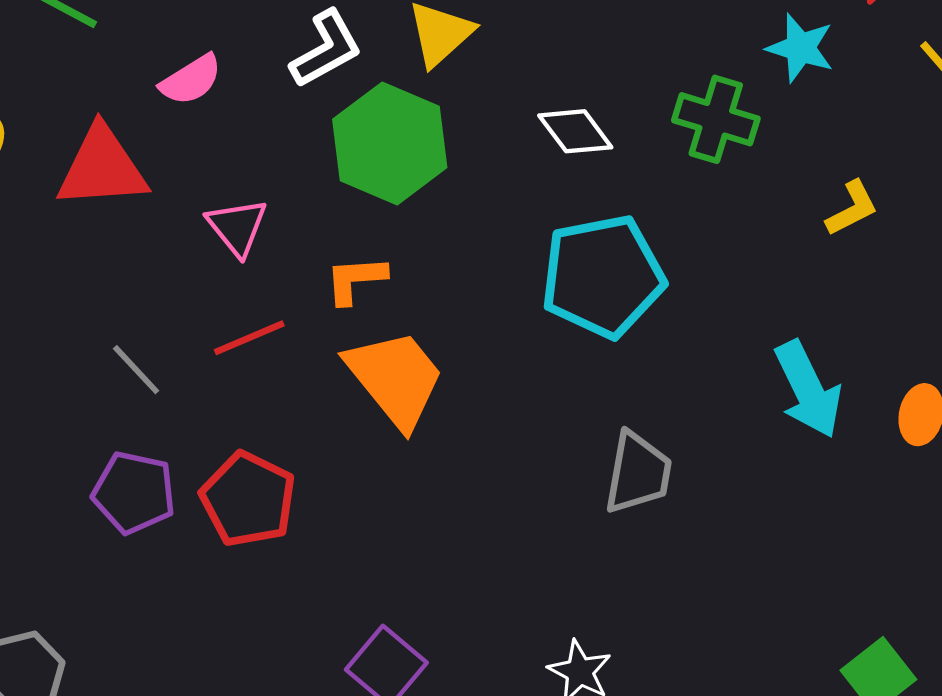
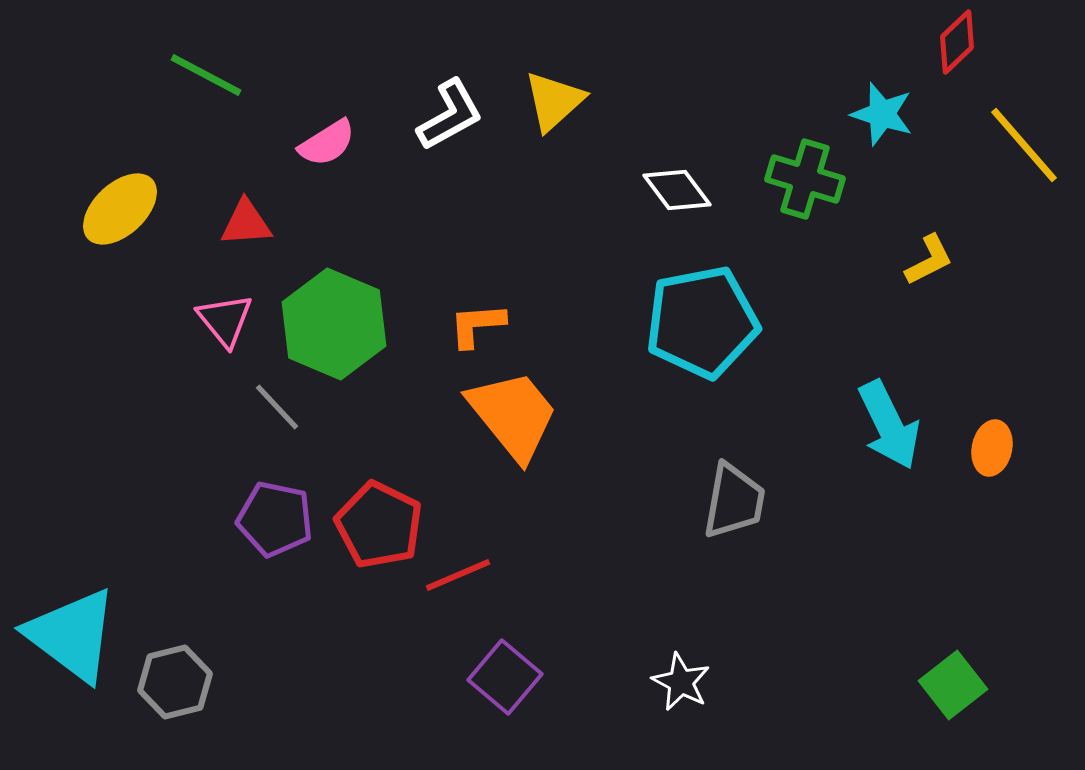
green hexagon: (390, 143) -> (334, 324), moved
red triangle: (102, 168) -> (246, 223), size x0.6
pink triangle: (237, 227) -> (225, 320), moved
red line: (249, 338) -> (458, 575), moved

